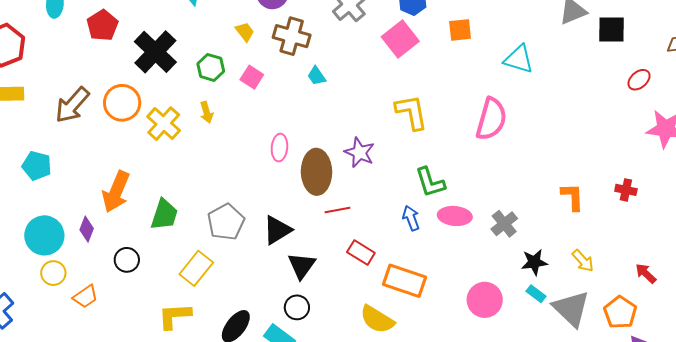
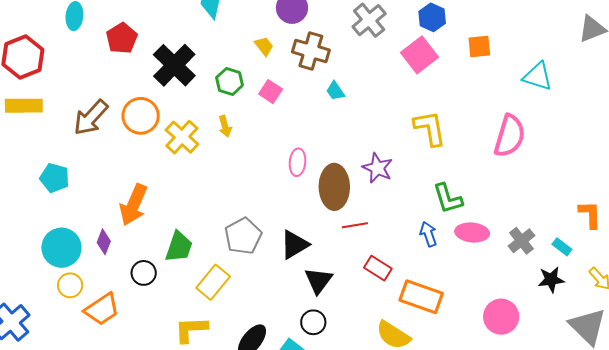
green trapezoid: (164, 215) -> (179, 247), moved
cyan rectangle: (536, 294) -> (562, 247), moved
orange trapezoid: (85, 297) -> (102, 309), size x1.4

